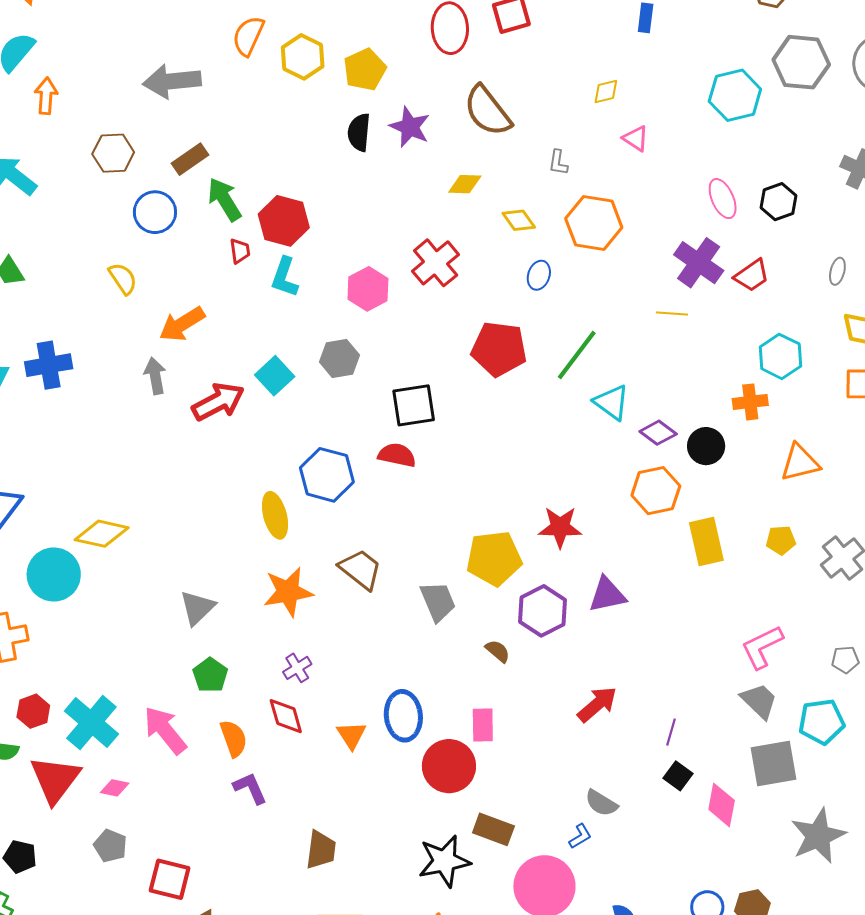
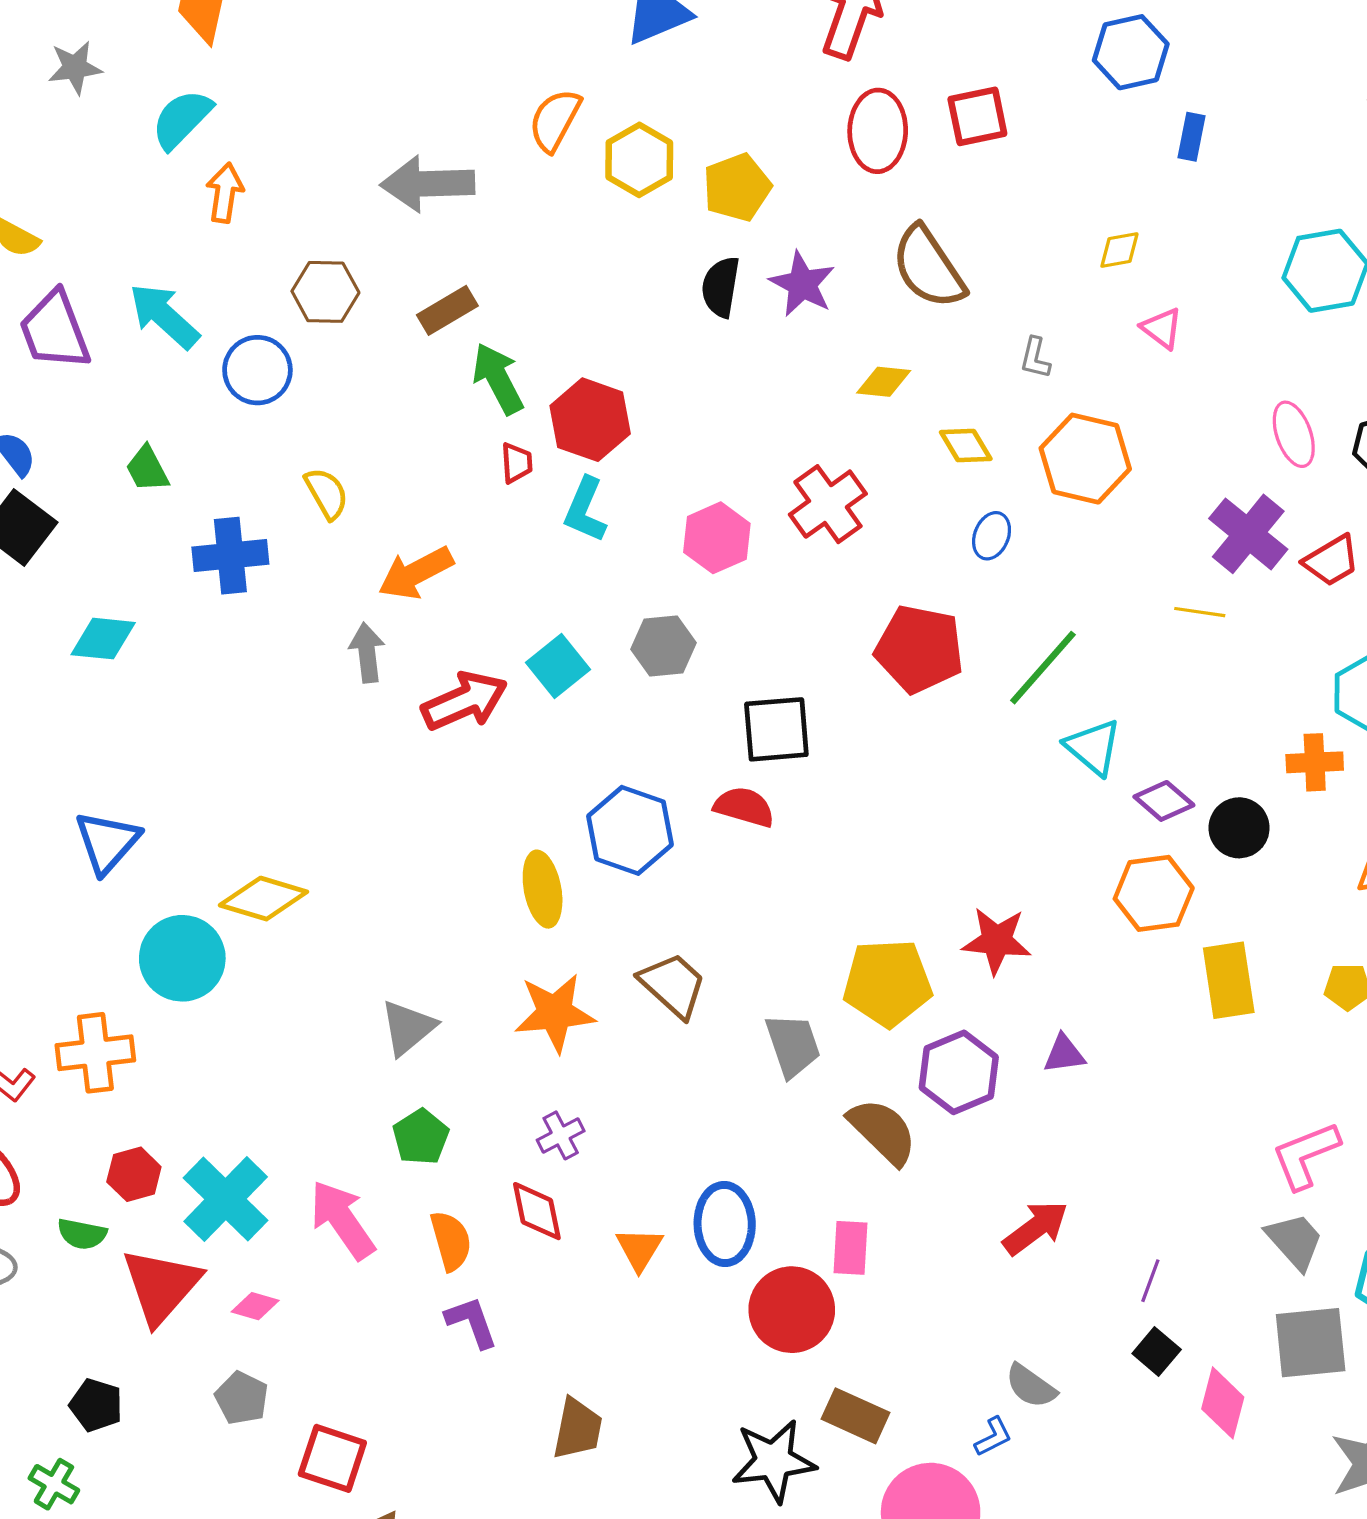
blue circle: (155, 212) -> (257, 370), moved
blue cross: (49, 365) -> (230, 556), moved
purple triangle: (607, 595) -> (1064, 1054), size x0.7
brown semicircle: (498, 651) -> (883, 1131), size x1.8

